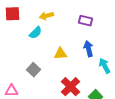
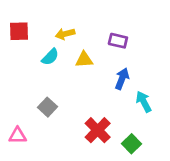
blue arrow: (88, 49) -> (122, 79), turned 35
yellow triangle: (60, 54) -> (84, 60), moved

